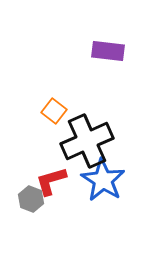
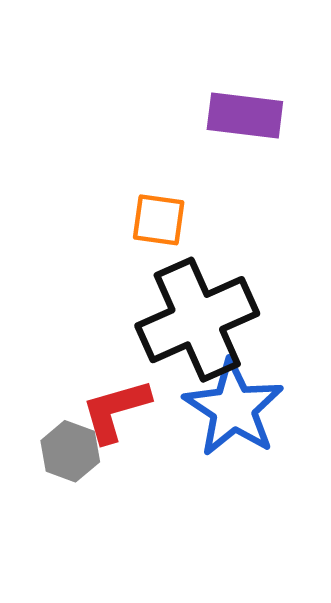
orange square: (54, 111) -> (159, 220), moved, turned -30

